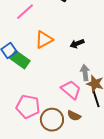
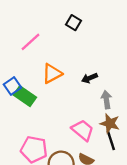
gray arrow: (85, 73) -> (106, 100), moved

